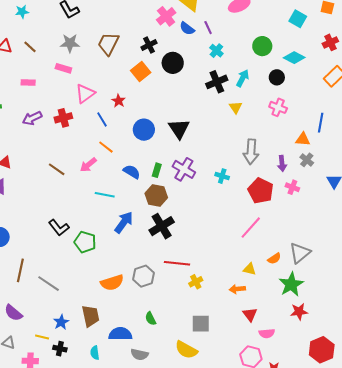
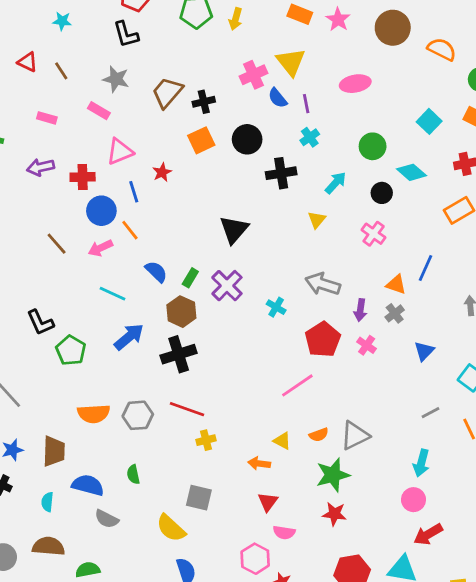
black cross: (149, 45) -> (204, 102), moved
black cross: (217, 82) -> (281, 173), moved
blue circle: (144, 130) -> (101, 211), moved
gray arrow: (251, 152) -> (323, 284), turned 90

